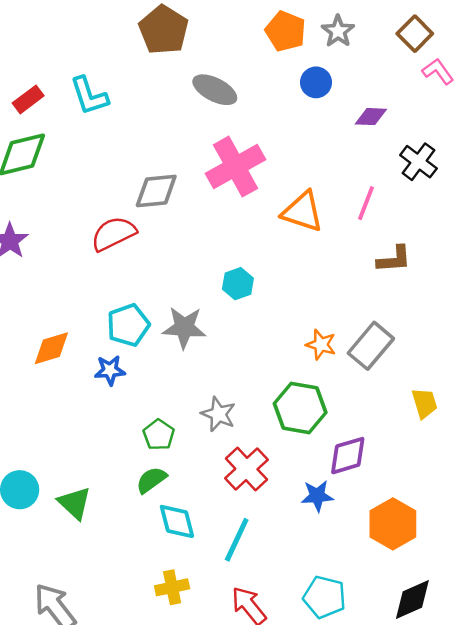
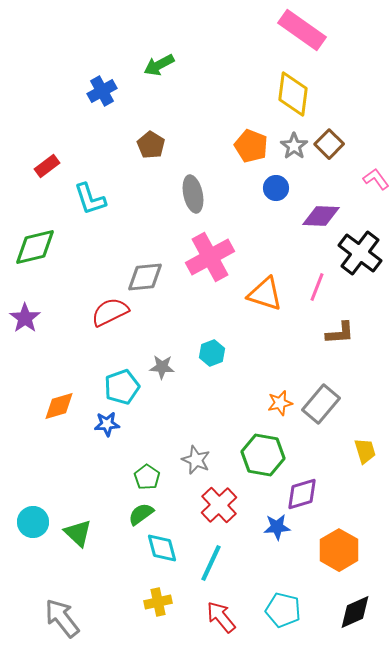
brown pentagon: (164, 30) -> (151, 145), size x0.7
brown square: (415, 34) -> (329, 144), moved
gray ellipse: (215, 90) -> (193, 194), turned 51
red rectangle: (28, 99) -> (47, 166), moved
purple diamond: (371, 117) -> (321, 216), size x1.4
black cross: (418, 162) -> (360, 253), size x1.4
gray star: (184, 328) -> (162, 367), moved, size x0.7
orange star: (321, 345) -> (280, 403), turned -30

